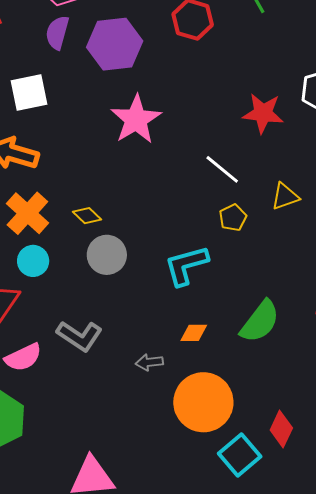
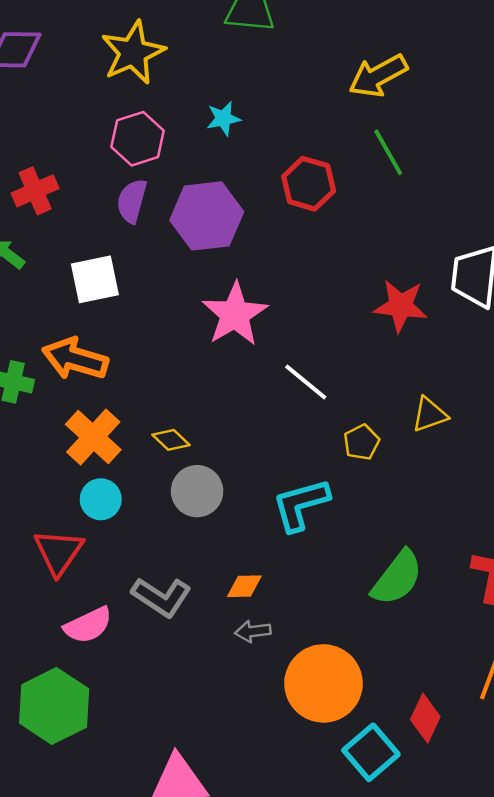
white line: (222, 169) -> (306, 382), moved
orange diamond: (194, 333) -> (244, 586), moved

